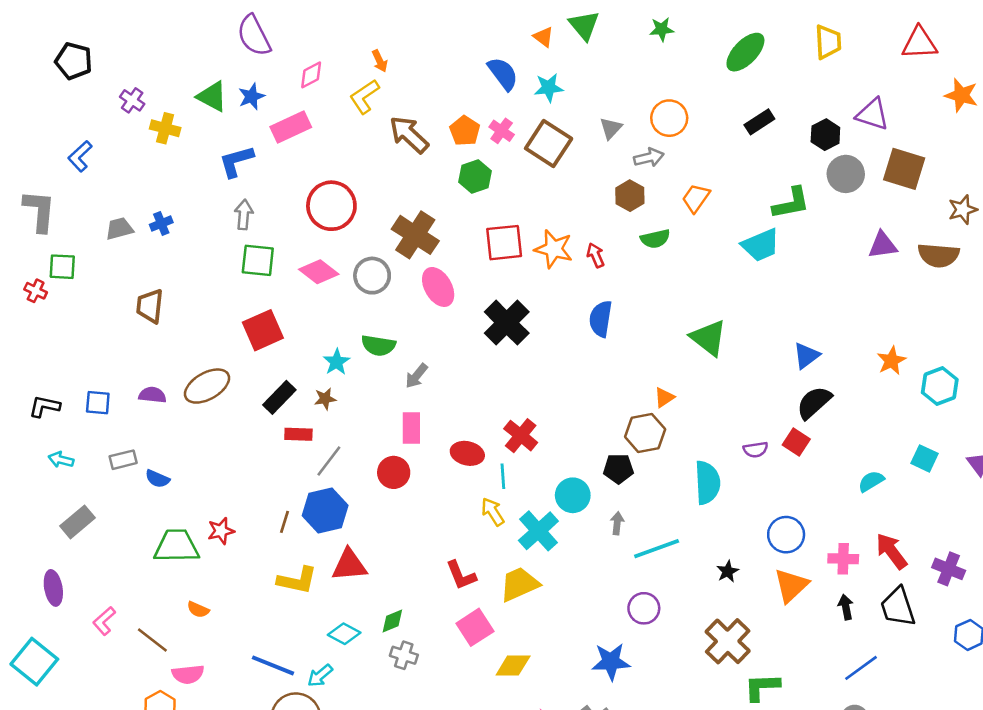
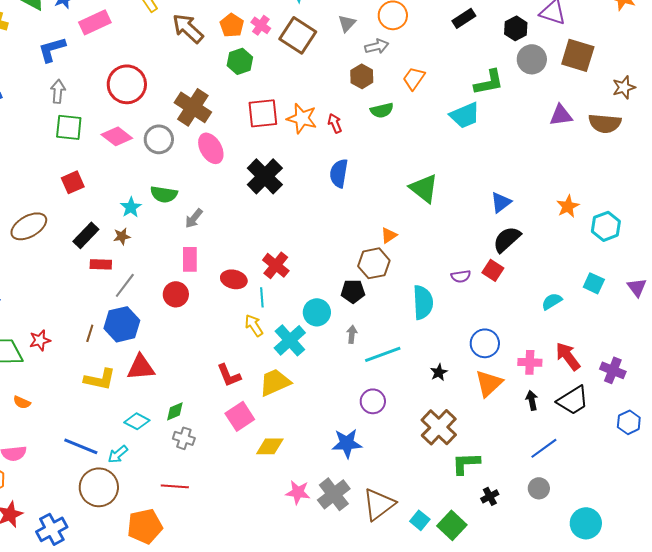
red square: (263, 330) -> (73, 182), size x0.7
black trapezoid: (898, 607) -> (573, 400), turned -104

